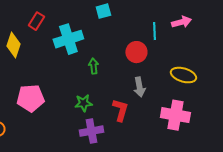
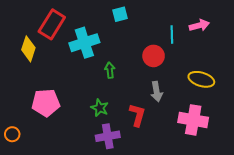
red rectangle: (36, 21) -> (52, 24), size x1.6
green star: (83, 103) -> (100, 108), turned 30

